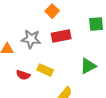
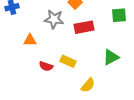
gray star: (31, 39) -> (54, 19), moved

